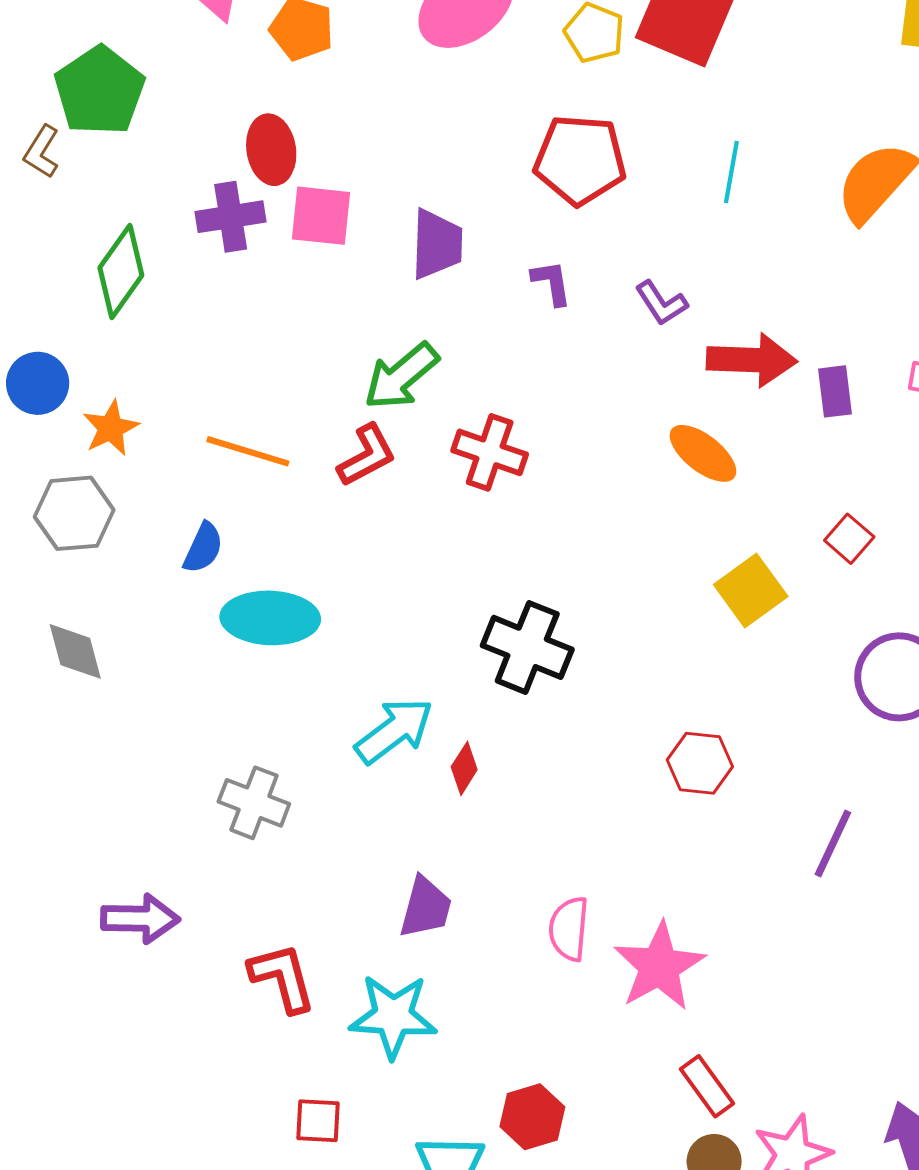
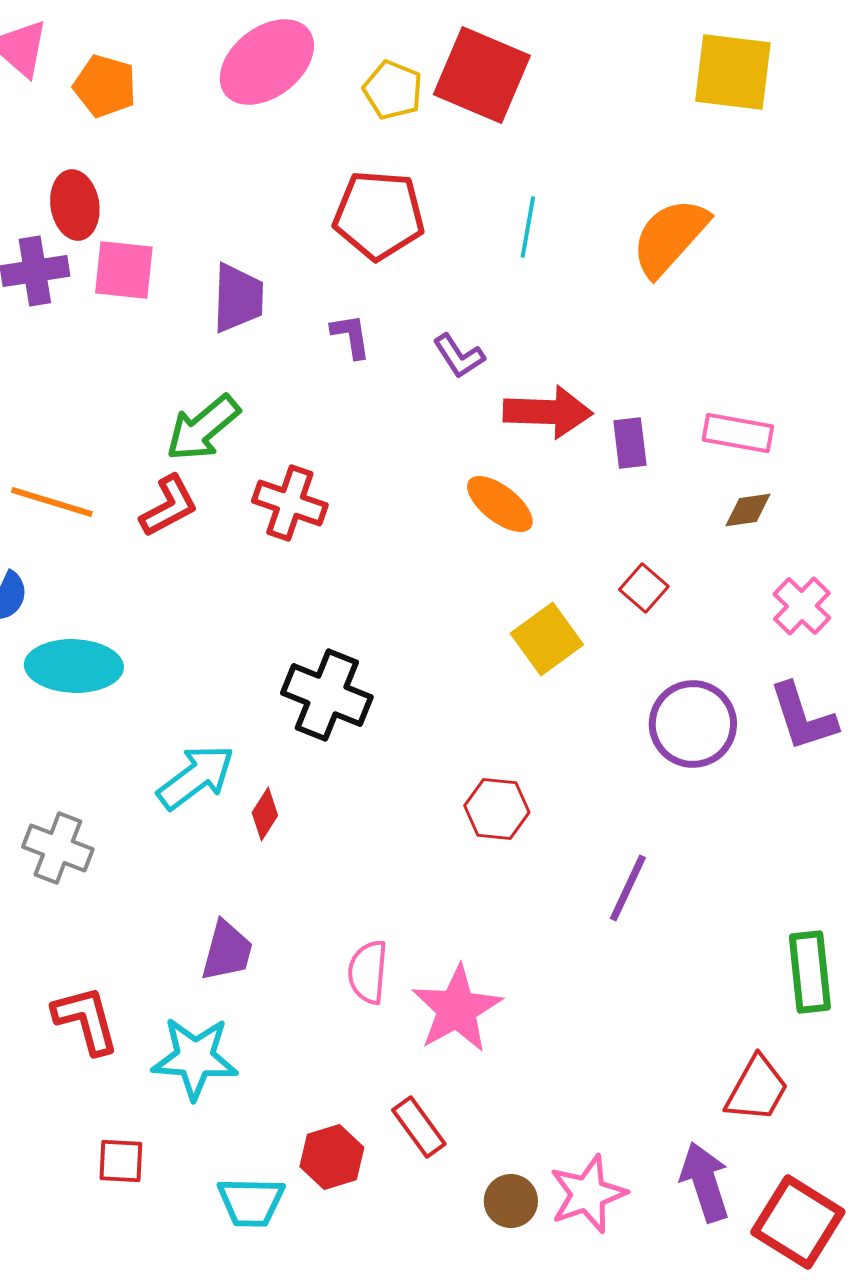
red rectangle: (707, 1086) -> (419, 1127), moved

